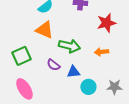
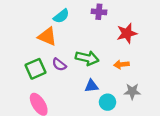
orange triangle: (44, 30) -> (47, 37), moved
purple semicircle: (53, 65) -> (59, 65), moved
gray star: (114, 87) -> (132, 91), moved

